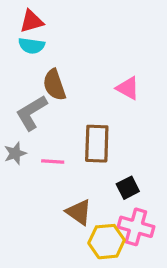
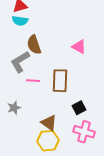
gray star: (15, 153) -> (14, 108), moved
pink line: (53, 162) -> (33, 81), moved
yellow hexagon: (107, 242) -> (48, 141), moved

